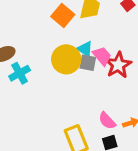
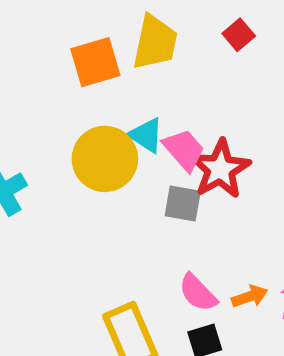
orange square: (63, 15) -> (95, 62), turned 35
gray square: (88, 63) -> (183, 203), moved

